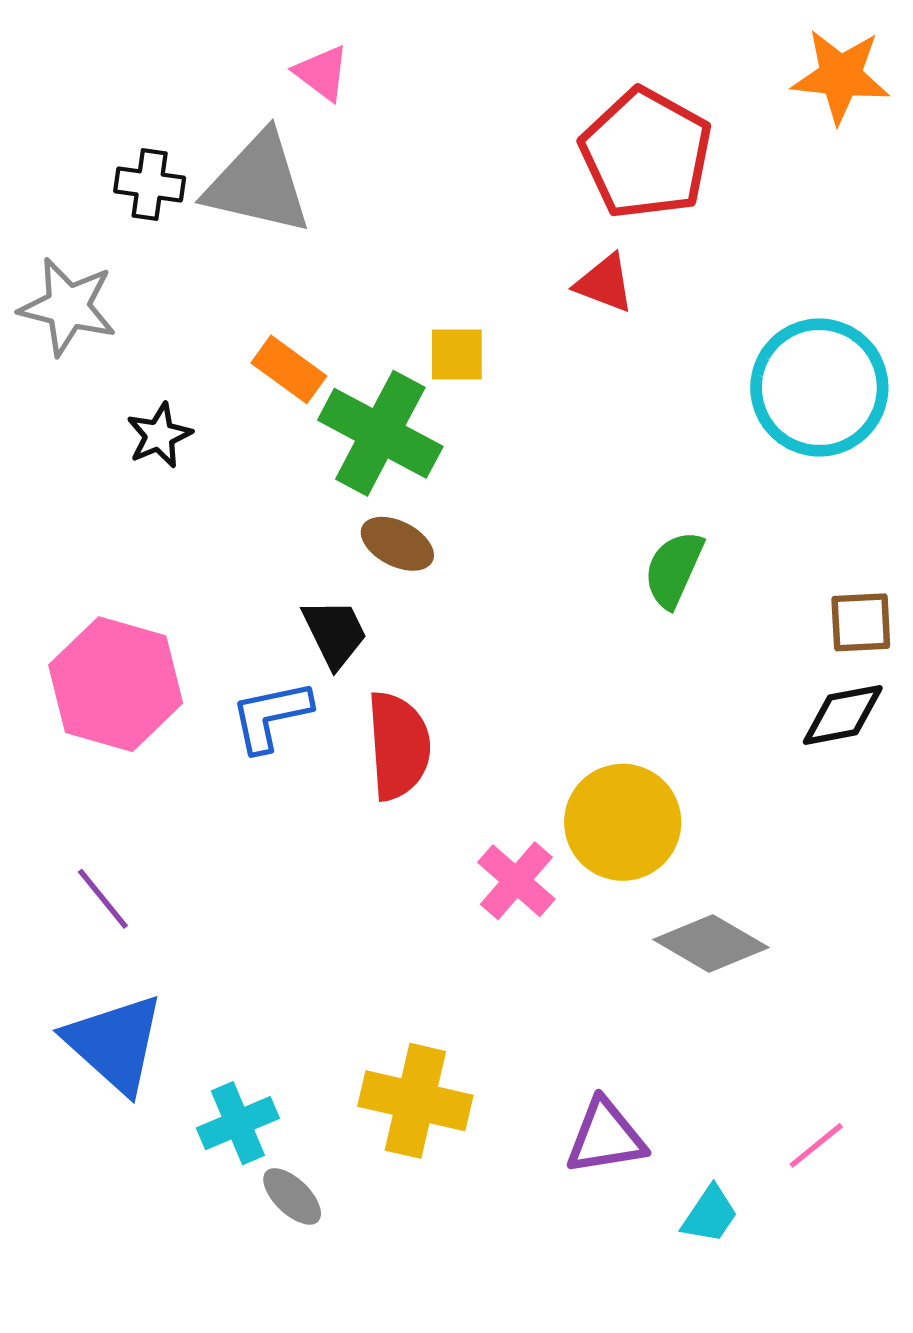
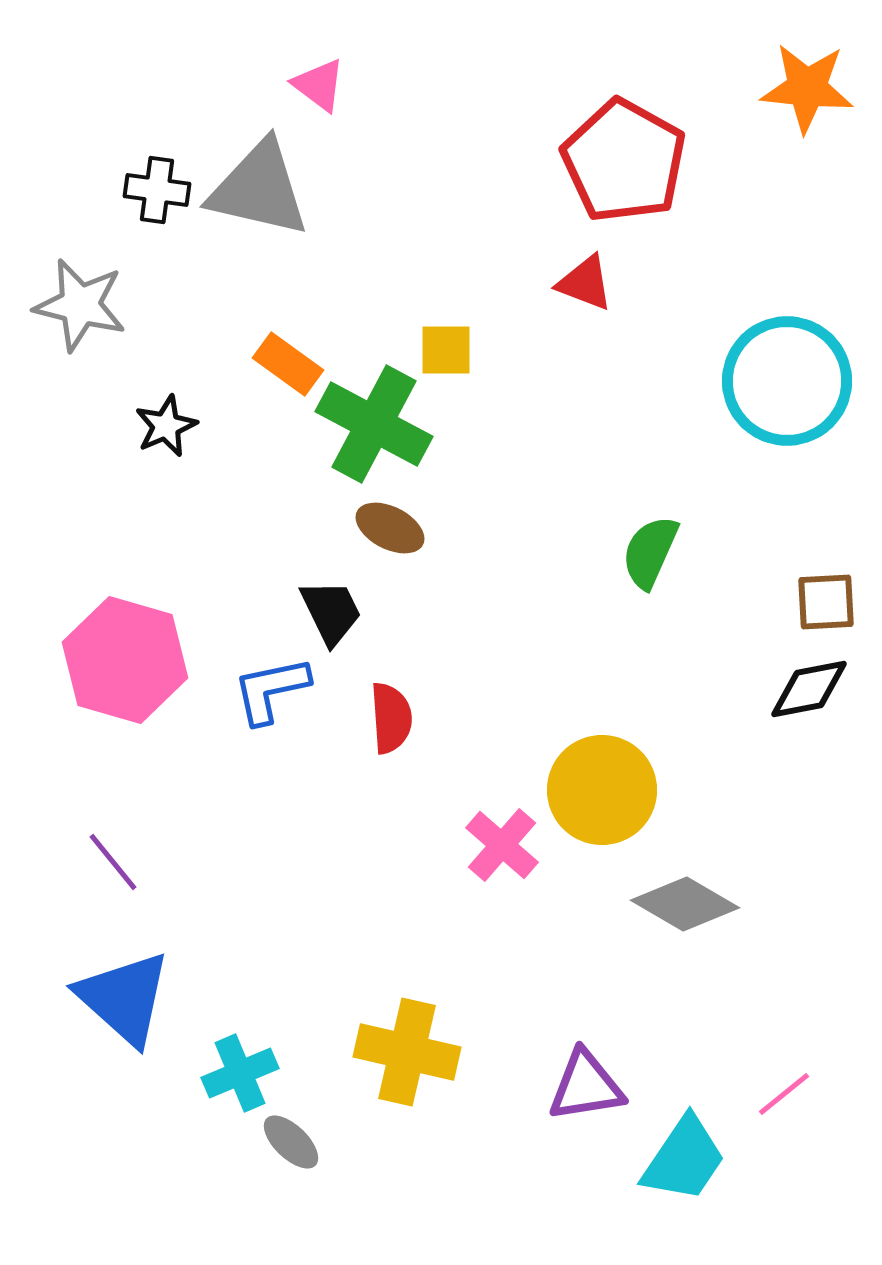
red semicircle: (398, 746) -> (391, 718), size x0.7
cyan trapezoid: (710, 1215) -> (684, 1159), size x1.6

